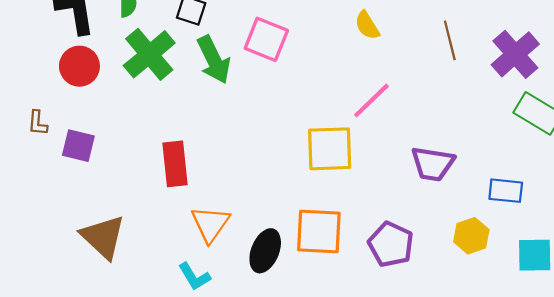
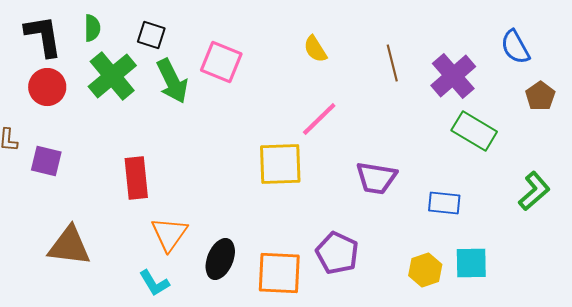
orange square: (319, 231) -> (279, 273), moved
yellow hexagon: (471, 236) -> (425, 270), moved
brown triangle: (103, 237) -> (69, 246), turned -36

